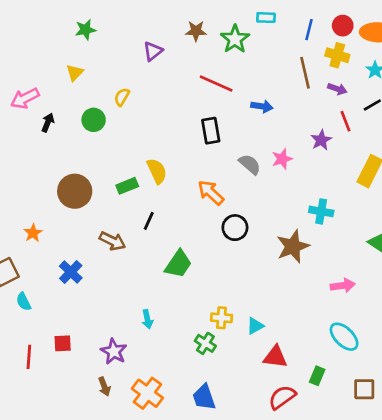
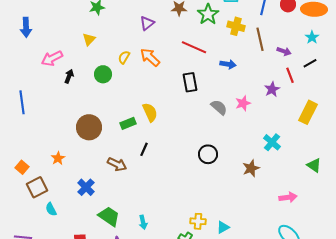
yellow cross: (337, 55) -> (236, 26), moved
orange arrow: (211, 193) -> (150, 57), moved
cyan cross: (321, 211) -> (272, 142), turned 30
brown star: (293, 246) -> (251, 168), size x0.7
green trapezoid: (178, 264) -> (109, 216), moved, turned -90

